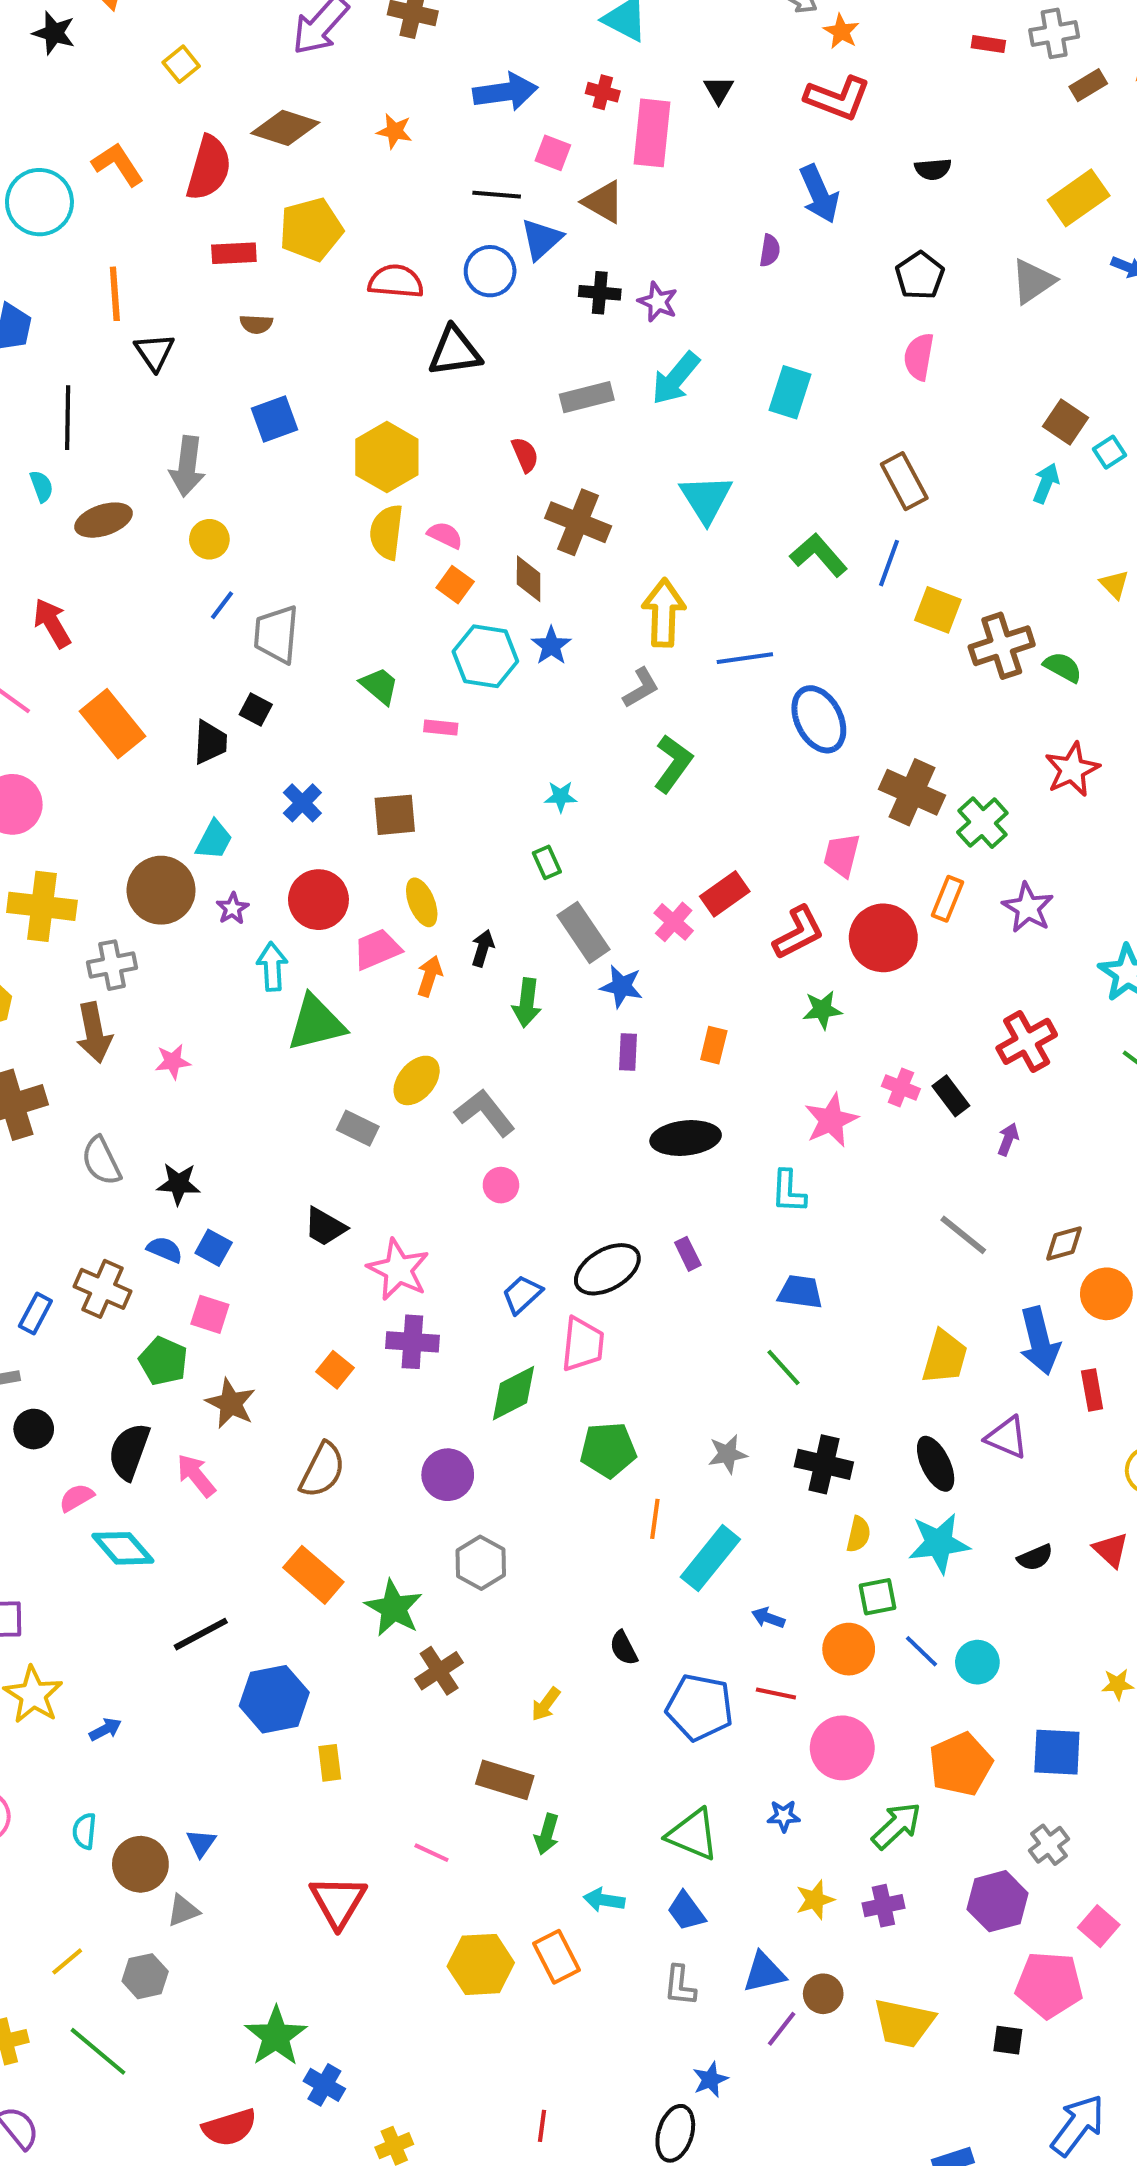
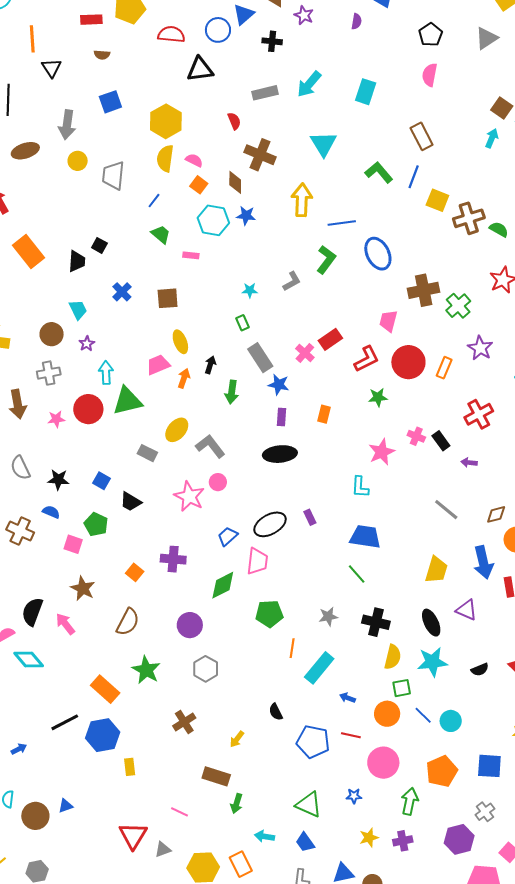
purple star: (658, 302) -> (304, 15), moved
blue line: (222, 605) -> (154, 201), moved
gray trapezoid: (276, 634) -> (113, 175), moved
blue star: (551, 646) -> (246, 216), turned -30
gray L-shape: (641, 688) -> (292, 281), moved
green L-shape: (673, 764) -> (326, 260), moved
brown cross: (912, 792) -> (424, 290), turned -36
cyan trapezoid: (214, 840) -> (78, 310), turned -55
brown circle: (161, 890) -> (52, 334), size x0.7
orange rectangle: (947, 899) -> (444, 368), moved
red circle: (318, 900) -> (88, 409), moved
gray cross: (112, 965) -> (49, 373), moved
black ellipse: (686, 1138) -> (280, 454), moved
purple arrow: (1008, 1139) -> (469, 463), turned -105
blue square: (214, 1248) -> (101, 481), moved
pink star: (398, 1270) -> (189, 496), moved
blue trapezoid: (800, 1292) -> (365, 537), size x1.4
green pentagon: (163, 1361) -> (96, 524), moved
yellow semicircle: (859, 1534) -> (393, 657), size x1.4
orange rectangle: (313, 1575) -> (105, 689), moved
green star: (394, 1608) -> (146, 670), moved
black line: (201, 1634) -> (65, 722), moved
green arrow: (896, 1826) -> (410, 801), turned -36
blue triangle: (201, 1843) -> (66, 806), turned 35
gray triangle: (183, 1911) -> (163, 849), moved

